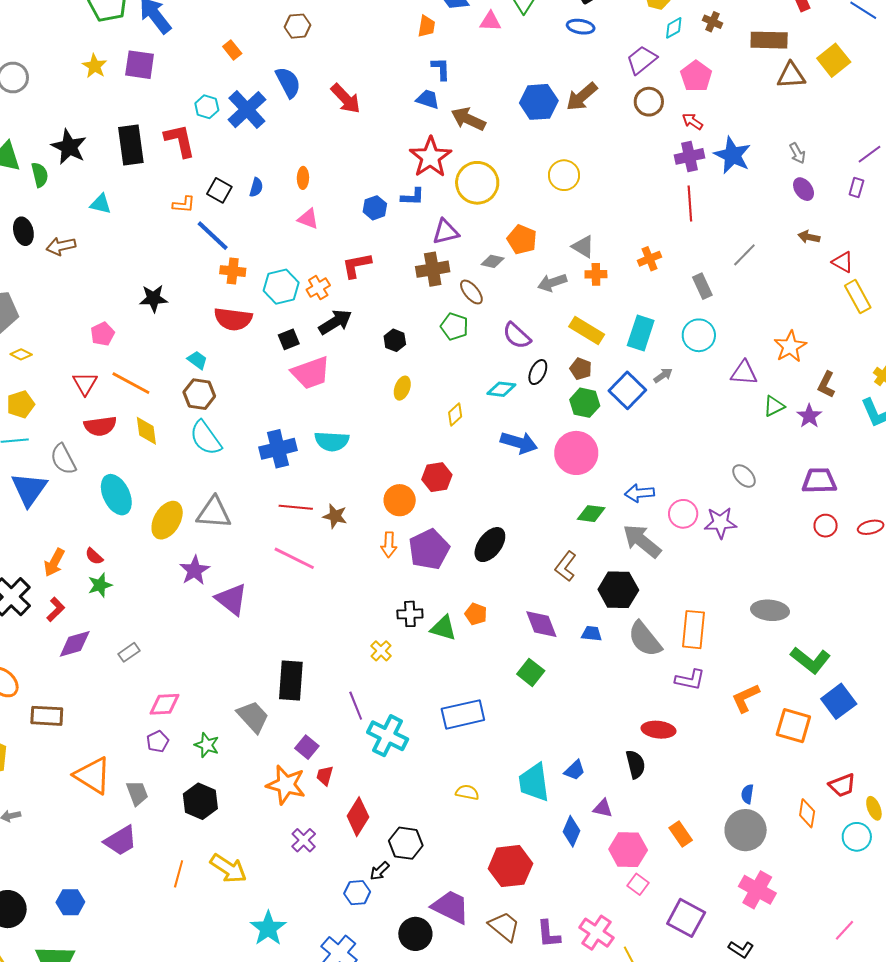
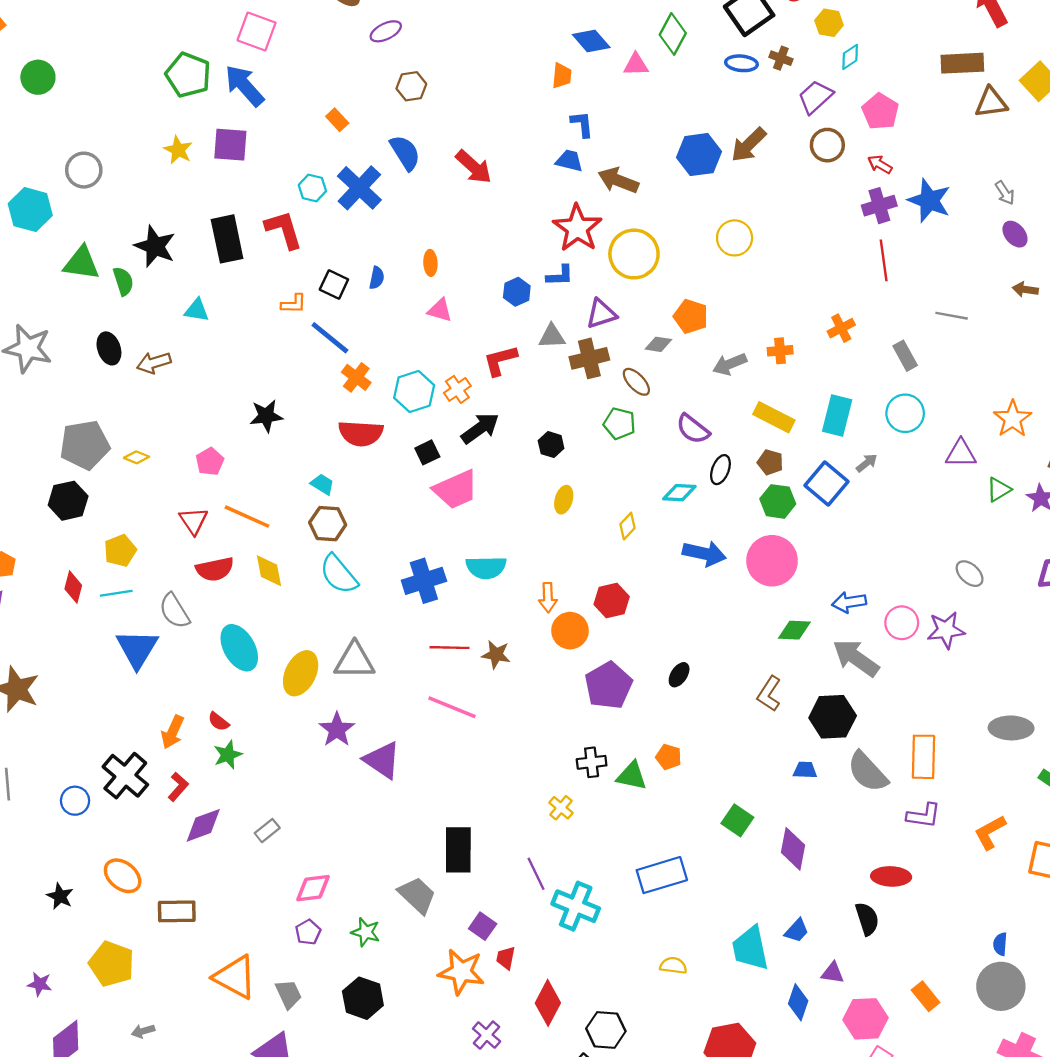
brown cross: (713, 22) -> (781, 58), moved
gray triangle: (583, 247) -> (552, 336), moved, turned -30
gray line: (744, 255) -> (952, 316), turned 60
orange cross: (233, 271) -> (356, 377), turned 35
yellow diamond: (21, 354) -> (136, 457), moved
orange arrow: (389, 545) -> (548, 598), moved
black ellipse: (490, 545) -> (679, 675), size x0.6
purple diamond: (541, 624) -> (793, 849), moved, turned 36

